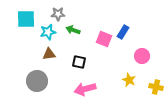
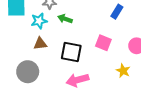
blue rectangle: (123, 32) -> (117, 12), moved
pink square: (104, 39) -> (103, 43), moved
black square: (79, 62) -> (71, 52), size x1.5

